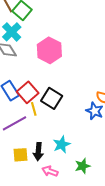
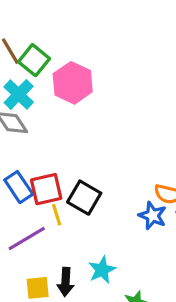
pink hexagon: (49, 50) -> (73, 83), moved
red square: (28, 92) -> (46, 189), turned 30

